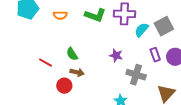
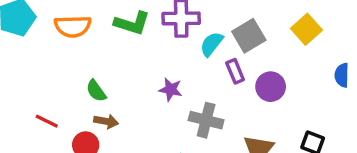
orange semicircle: (60, 15) -> (73, 26), size x1.5
purple rectangle: (155, 55) -> (235, 71), moved
red line: (46, 63) -> (47, 121), moved

